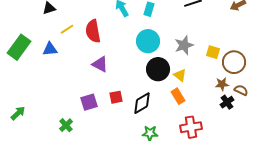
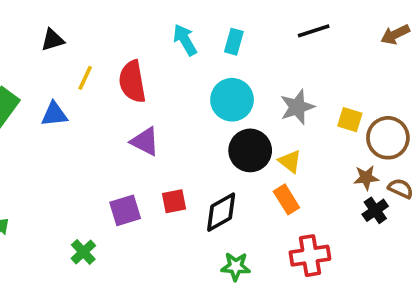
yellow line: (67, 29) -> (85, 78), turned -32

